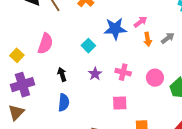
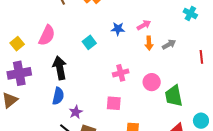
blue star: (115, 29) -> (118, 29), size x0.6
pink cross: (123, 72) -> (121, 73), turned -35
black arrow: (62, 74) -> (60, 68), size x1.6
purple star: (95, 74) -> (76, 112), moved

